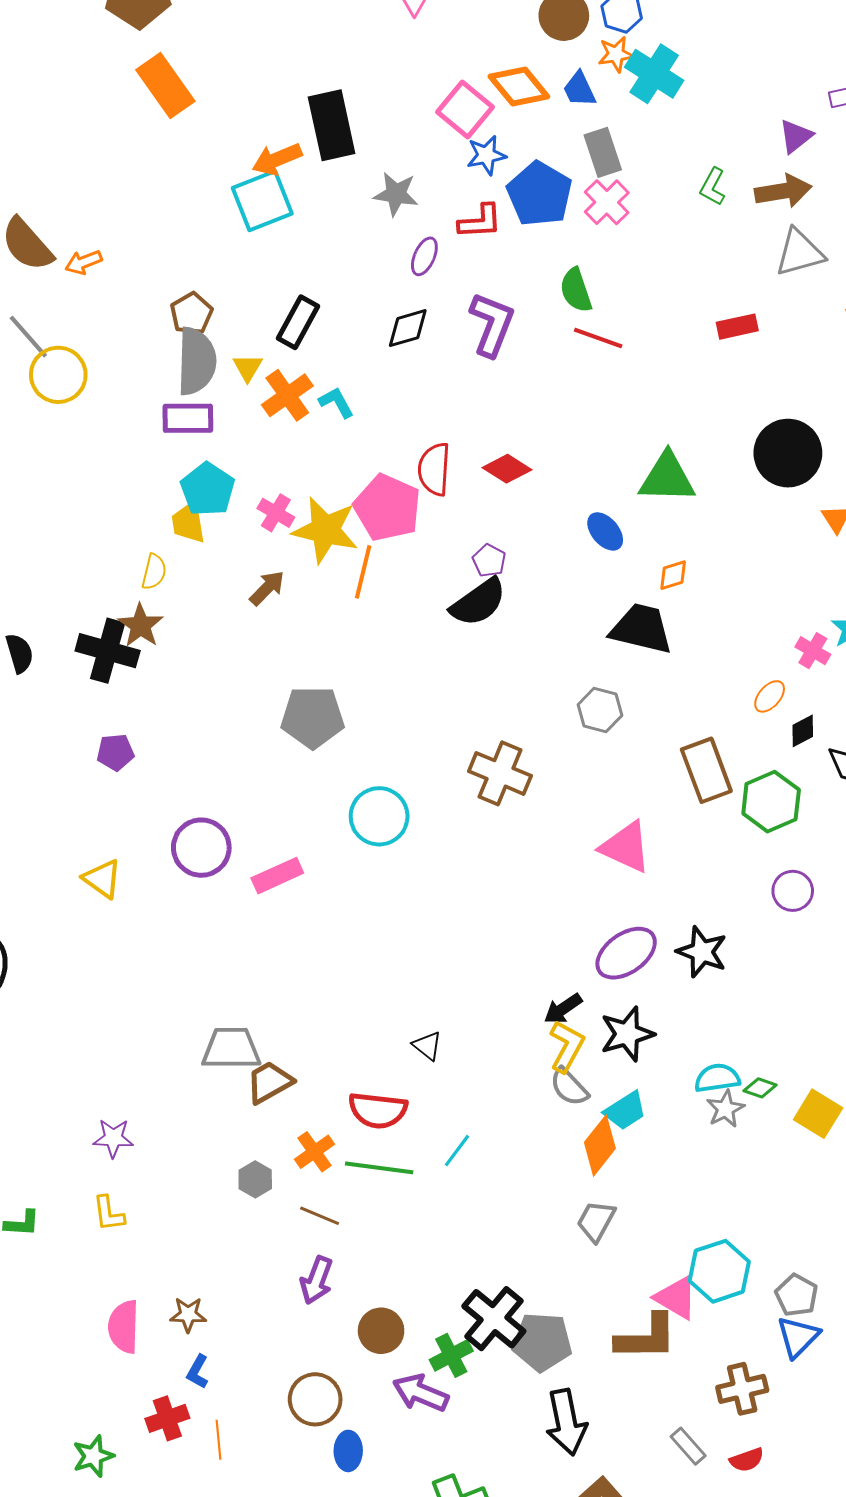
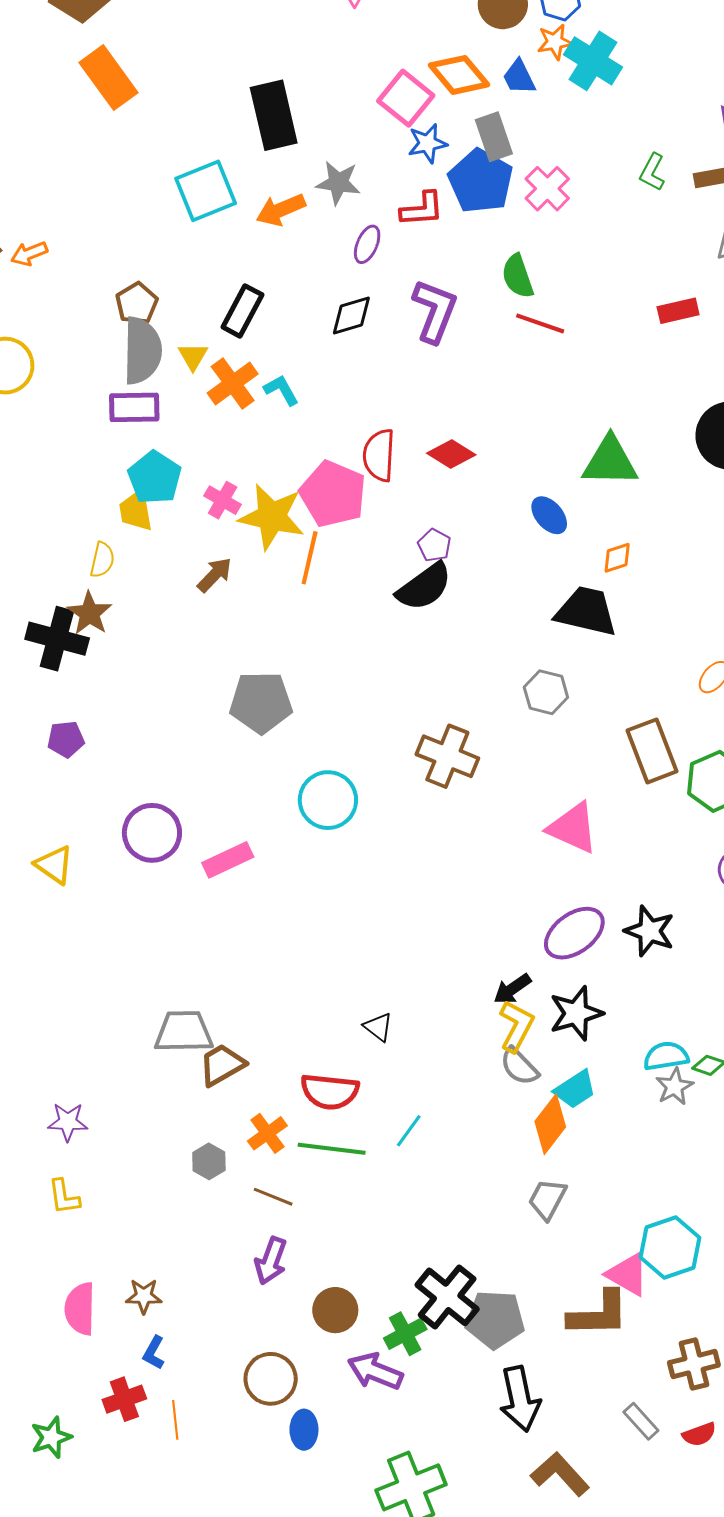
gray rectangle: (603, 152) -> (494, 137), moved
orange arrow: (277, 159) -> (281, 210), moved

